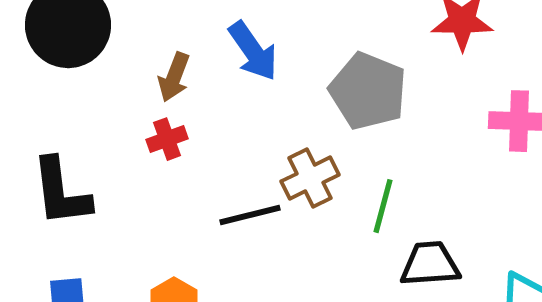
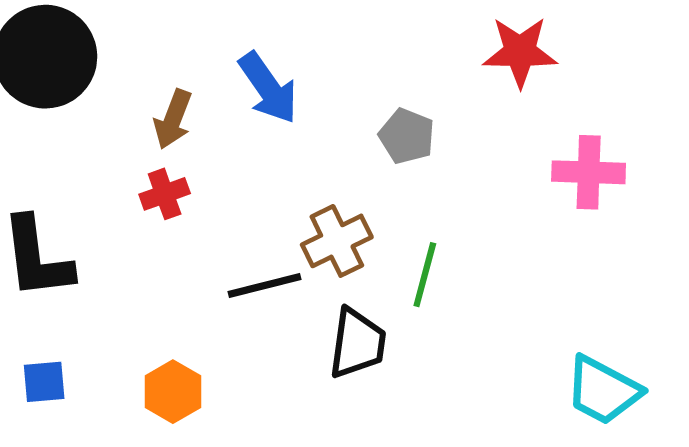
gray pentagon: (368, 91) -> (407, 136), size x0.6
black trapezoid: (430, 264) -> (357, 343), moved, turned 102

